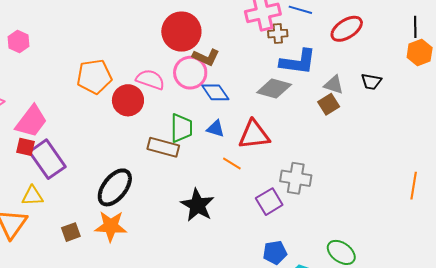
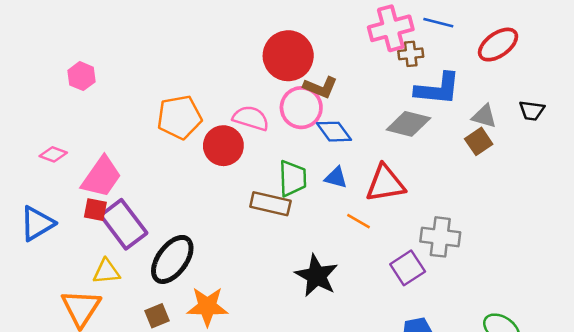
black ellipse: (115, 187) -> (172, 259), moved

